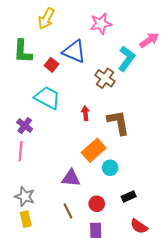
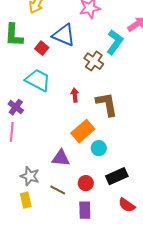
gray star: (25, 197) -> (30, 176), moved
black rectangle: (129, 197) -> (117, 176), size x1.5
brown line: (68, 211) -> (58, 190), turned -35
yellow rectangle: (26, 219) -> (26, 200), moved

